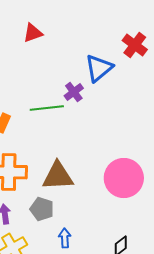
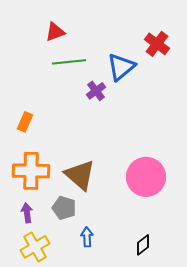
green line: (47, 108) -> (69, 62), moved
brown triangle: (58, 176) -> (80, 175), turned 44

